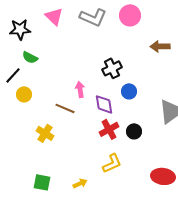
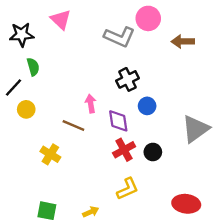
gray L-shape: (93, 17) -> (119, 37), moved
brown arrow: (160, 46) -> (183, 41), moved
green semicircle: (30, 57) -> (33, 67), turned -133

